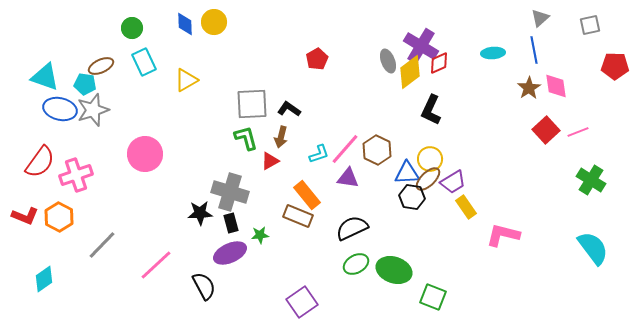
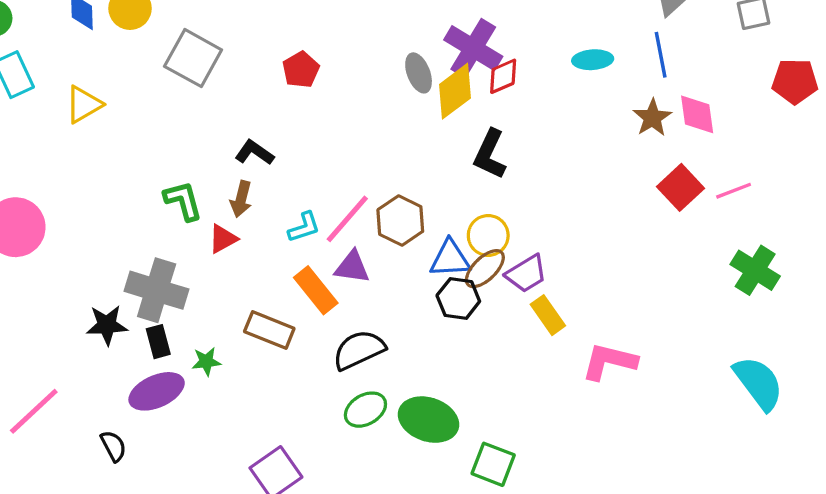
gray square: (252, 104) -> (193, 58), moved, turned 32
orange rectangle: (307, 195) -> (316, 290), moved
black semicircle: (204, 286) -> (113, 446), size x0.7

